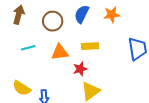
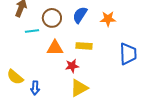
cyan line: (28, 48) -> (32, 31), moved

